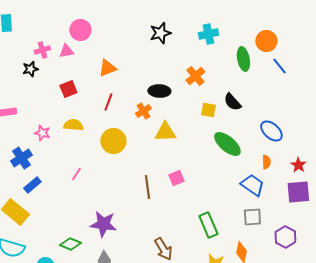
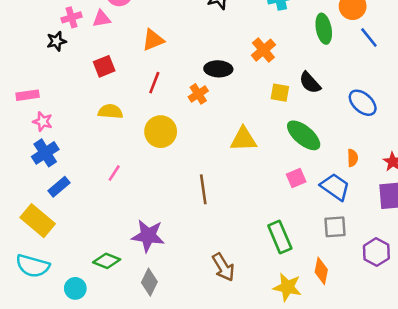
blue ellipse: (271, 131) -> (363, 103), moved
yellow triangle: (165, 132) -> (243, 139), moved
pink star: (42, 133) -> (43, 122), moved
pink square: (176, 178) -> (296, 178), moved

